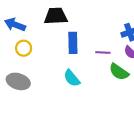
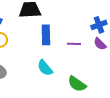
green semicircle: (119, 72) -> (77, 84), moved

